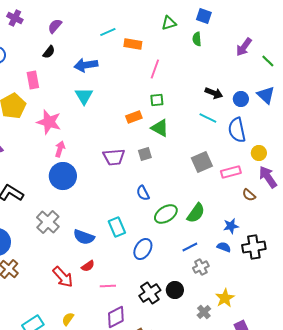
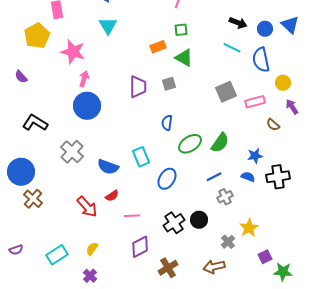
purple trapezoid: (114, 157) -> (138, 87), turned -85
purple arrow: (268, 177) -> (292, 107), size x0.7
blue semicircle: (143, 193) -> (167, 123), turned 35

